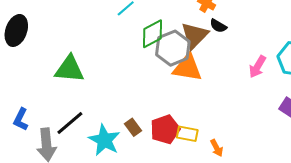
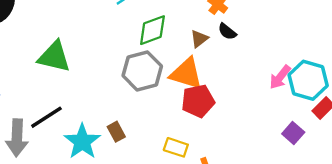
brown triangle: (195, 36) -> (199, 39), size x0.6
gray hexagon: (173, 48) -> (142, 71), moved
pink arrow: (257, 67) -> (280, 77), moved
red pentagon: (165, 129) -> (198, 101), moved

